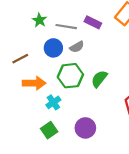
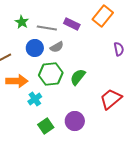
purple circle: (85, 128) -> (75, 121), moved
green square: (49, 130) -> (46, 126), moved

